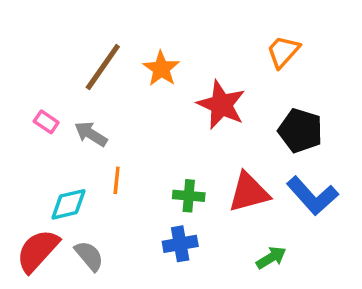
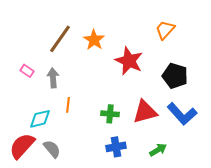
gray arrow: (91, 134) -> (53, 78), turned 54
blue cross: (180, 244) -> (116, 147), moved

